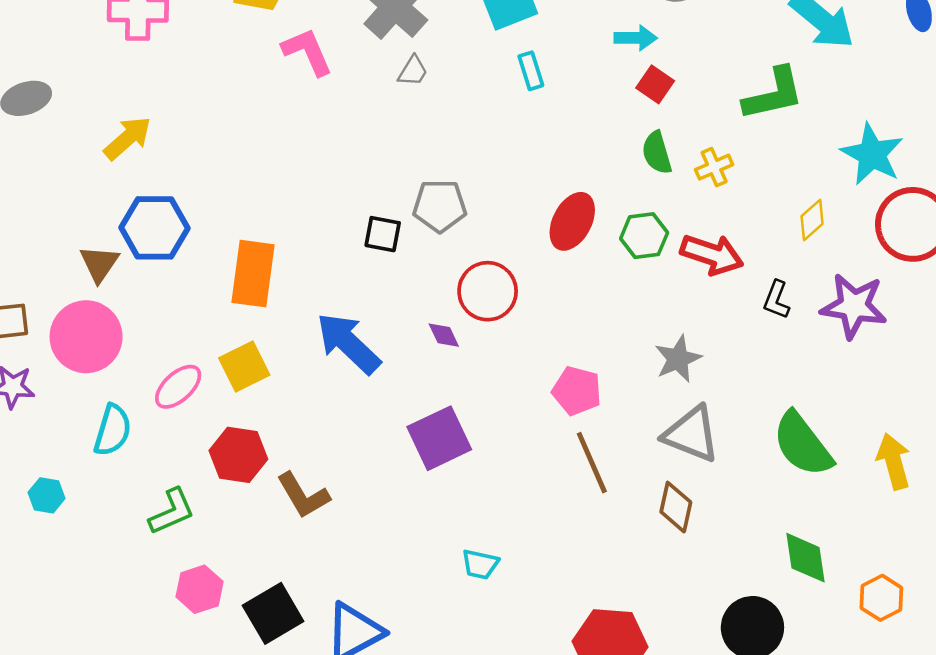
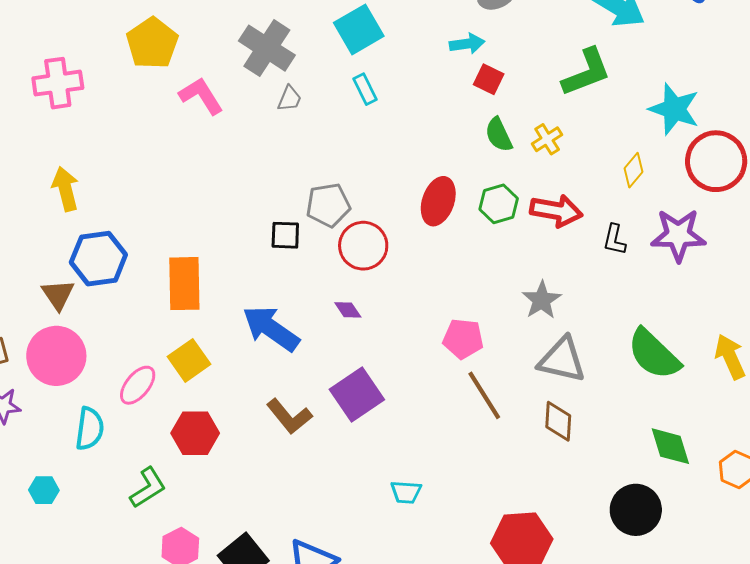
cyan rectangle: (531, 71) -> (365, 89), moved
yellow arrow: (128, 138) -> (65, 189), turned -54
red circle: (488, 291) -> (363, 246), moved
brown L-shape: (303, 495) -> (289, 416), moved

